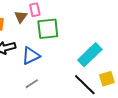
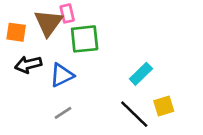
brown triangle: (21, 17) -> (48, 23), size x1.6
cyan rectangle: (90, 55) -> (141, 74), size x0.7

